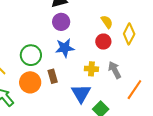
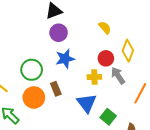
yellow diamond: (129, 34) -> (128, 51), moved
red circle: (103, 42) -> (106, 58), moved

